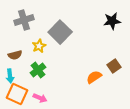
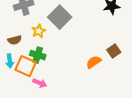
green cross: (38, 70) -> (38, 55), turned -35
orange square: (17, 94) -> (26, 66), moved

